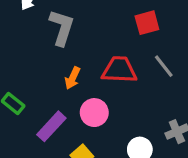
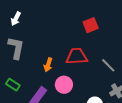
gray L-shape: (62, 28) -> (16, 48), moved
gray line: (164, 66) -> (108, 65), moved

